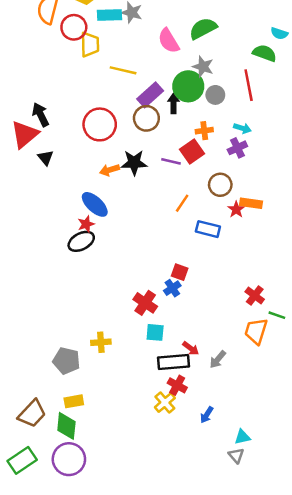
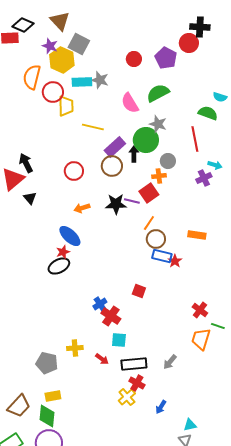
gray circle: (215, 95) -> (168, 161), moved
red circle: (100, 124) -> (74, 171), size x0.7
cyan arrow: (242, 128) -> (215, 165), moved
purple cross: (237, 148) -> (204, 178), moved
black star: (134, 163) -> (116, 204), moved
brown circle: (220, 185) -> (156, 239), moved
orange line: (182, 203) -> (149, 223), moved
red star: (236, 209) -> (175, 261), moved
blue cross: (172, 288) -> (100, 304), moved
red arrow: (191, 348) -> (102, 359), moved

